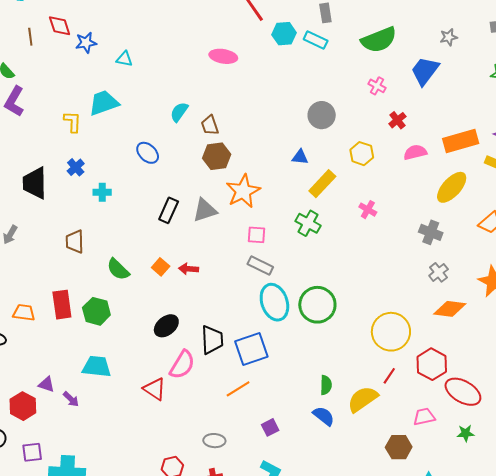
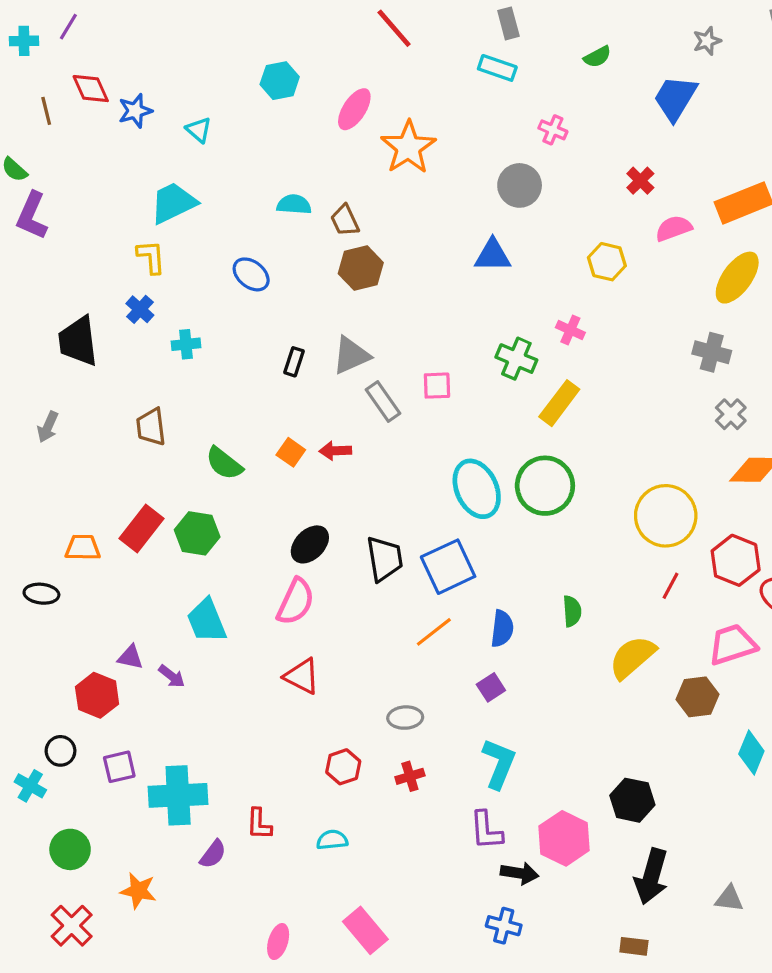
cyan hexagon: (284, 34) -> (280, 81), moved
green semicircle: (379, 40) -> (597, 57), size x0.5
pink ellipse: (223, 56) -> (354, 109), turned -60
cyan triangle: (124, 59) -> (199, 130), turned 36
pink cross: (377, 86) -> (553, 130), moved
cyan semicircle: (179, 112) -> (294, 205), turned 65
yellow L-shape: (72, 122) -> (151, 257), moved
yellow hexagon: (362, 154) -> (607, 262), moved
blue triangle: (300, 157) -> (493, 255), size x1.4
yellow rectangle: (322, 184) -> (559, 403), moved
orange star: (243, 191) -> (408, 147), moved
black rectangle: (169, 210) -> (294, 362), size x0.7
pink cross: (368, 210) -> (570, 330), moved
gray rectangle: (260, 265) -> (383, 401), moved, turned 35
red rectangle: (62, 305) -> (142, 529), turned 52
pink semicircle: (182, 365) -> (296, 602), moved
cyan trapezoid: (97, 367) -> (207, 621), turned -112
red triangle: (155, 389) -> (302, 676), moved
yellow semicircle: (363, 399) -> (632, 657), moved
blue semicircle: (324, 416) -> (502, 629), moved, turned 65
pink trapezoid: (424, 417) -> (732, 644), size x1.4

